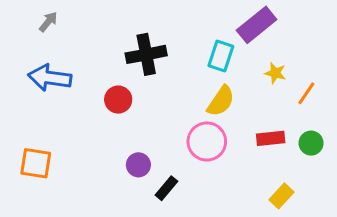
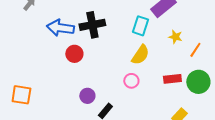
blue arrow: (50, 78) -> (60, 28), moved
pink circle: (207, 142) -> (131, 81), size x0.6
green circle: (311, 143) -> (198, 82), size x1.5

